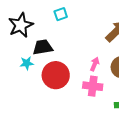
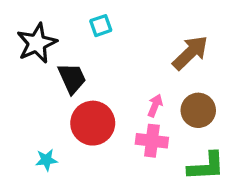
black trapezoid: (43, 47) -> (72, 78), turned 75
cyan star: (27, 63) -> (46, 160), moved

